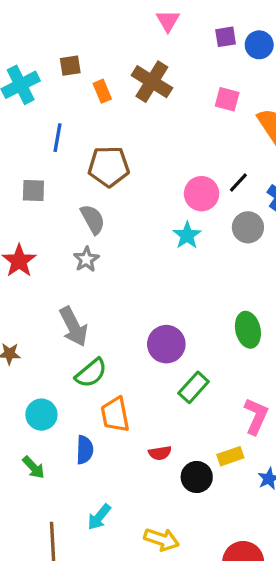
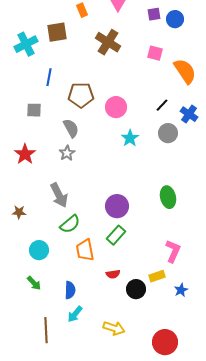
brown square: (70, 66) -> (57, 32), size x1.5
orange rectangle: (102, 91) -> (82, 10), moved
pink circle: (202, 194) -> (116, 107), moved
green rectangle: (194, 387) -> (116, 235), moved
blue semicircle: (85, 450) -> (70, 290), moved

